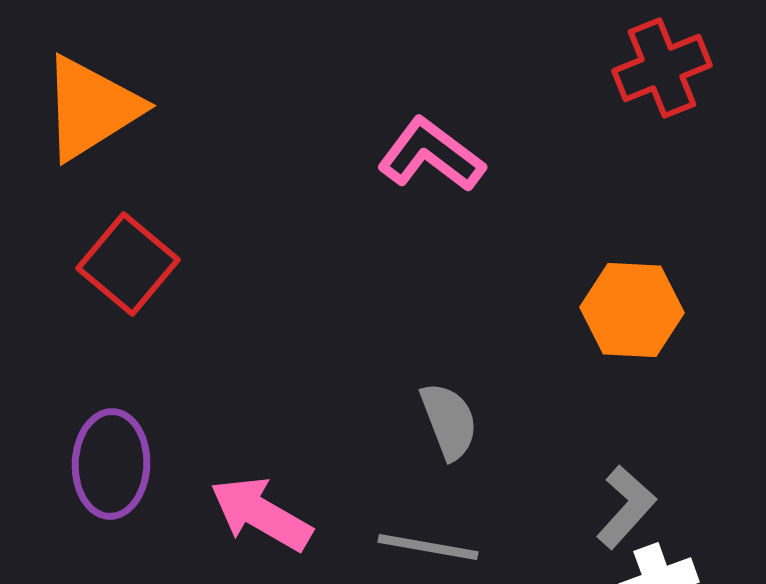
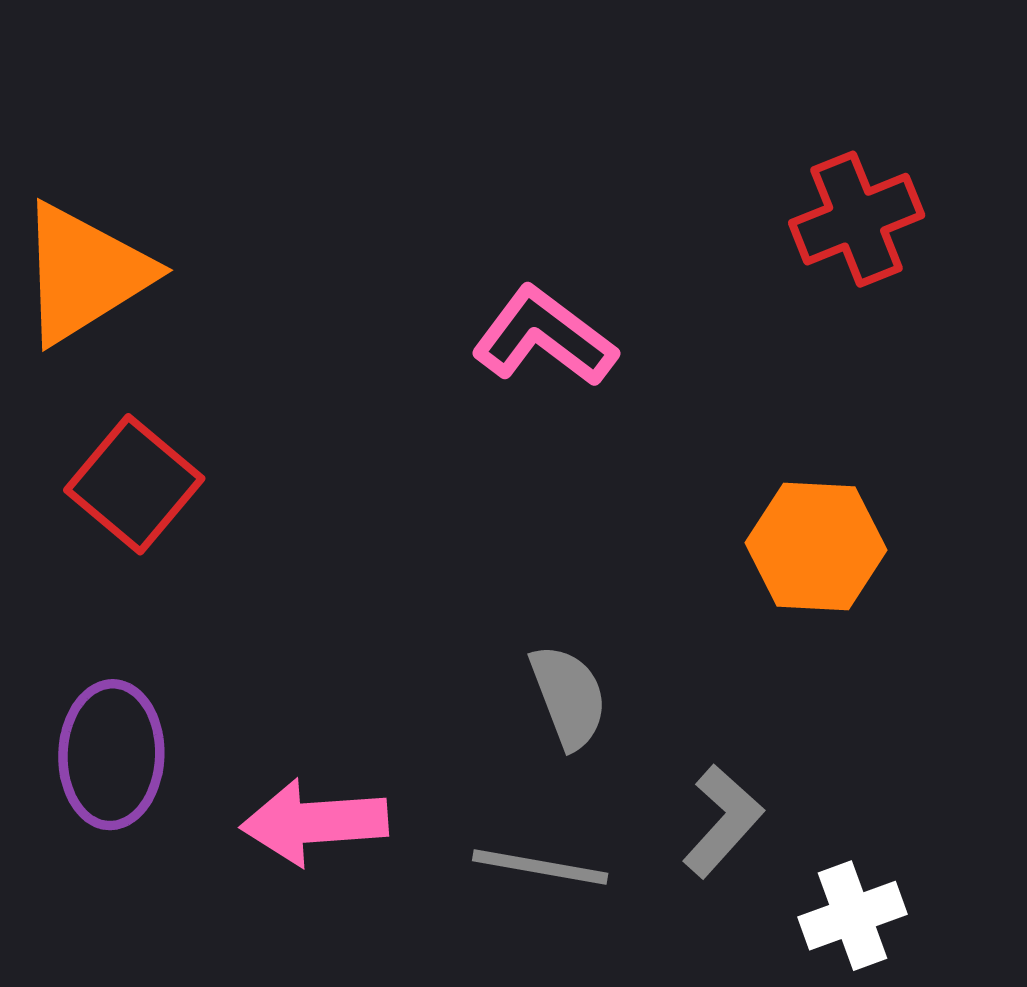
gray L-shape: (626, 507) -> (723, 821), moved
pink arrow: (261, 514) -> (314, 822), turned -34

